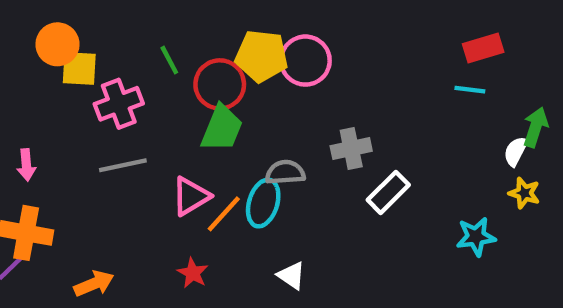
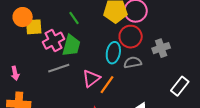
red circle: (220, 84) -> (131, 37), moved
green trapezoid: (222, 128) -> (71, 46), moved
white rectangle: (388, 192) -> (180, 86), moved
cyan ellipse: (263, 203) -> (113, 53), moved

